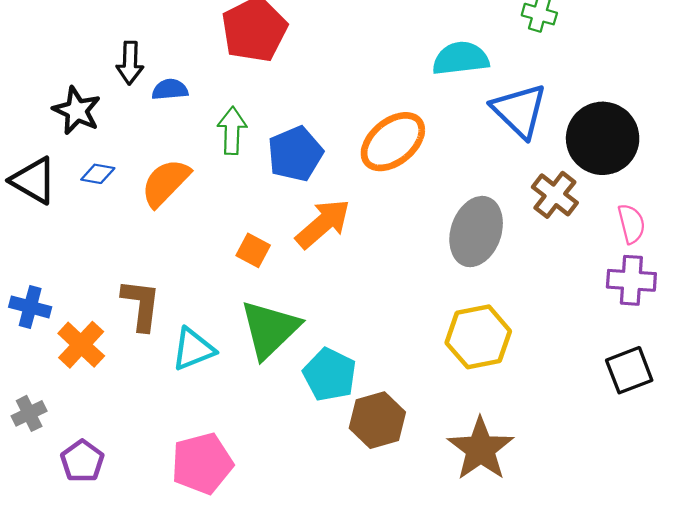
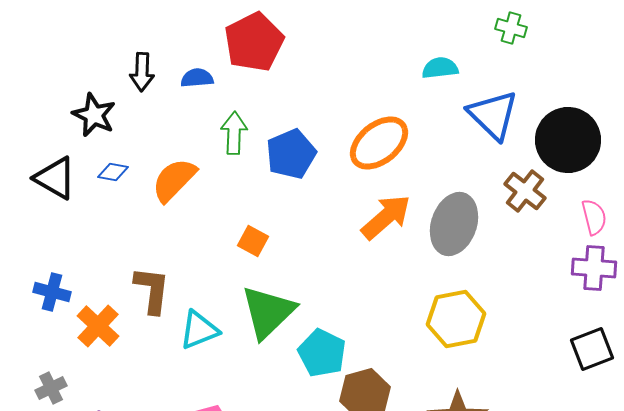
cyan semicircle: (461, 58) -> (440, 68), size x0.7
blue semicircle: (170, 90) -> (197, 78), moved
orange arrow: (323, 224) -> (386, 217), moved

